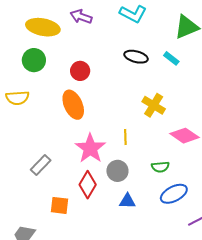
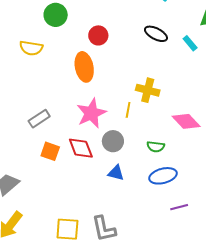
yellow cross: (154, 105) -> (148, 90), moved, turned -30
red diamond: (88, 185) -> (81, 148), turned -64
orange square: (59, 205) -> (50, 151), moved

